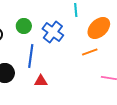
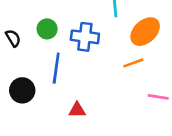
blue cross: (53, 32) -> (85, 37), turned -30
red triangle: (41, 81) -> (77, 110), moved

